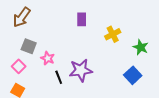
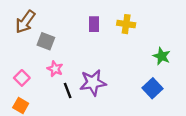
yellow cross: (113, 34) -> (126, 24), moved, turned 35
gray square: (29, 46) -> (46, 41), moved

